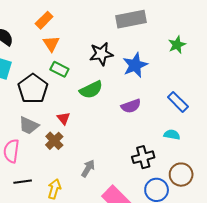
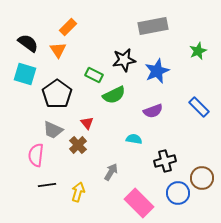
orange triangle: (51, 44) -> (58, 50), moved
green rectangle: (59, 69) -> (94, 75), moved
cyan semicircle: (172, 135) -> (134, 139), moved

